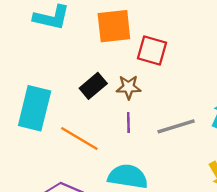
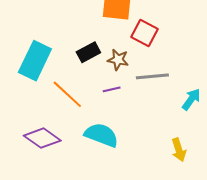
purple line: (128, 122) -> (112, 89), turned 66
gray line: (176, 126) -> (152, 76), moved

